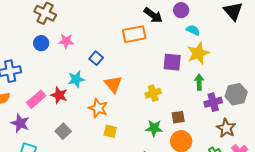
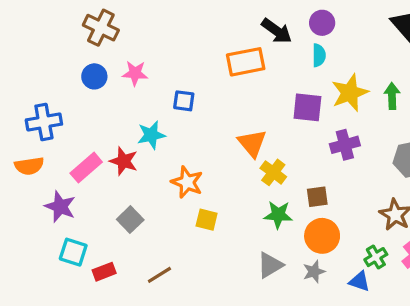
cyan semicircle: (193, 30) -> (319, 55), moved, turned 64
blue square: (96, 58) -> (184, 101), turned -32
green arrow: (199, 82) -> (392, 96), moved
orange triangle: (113, 84) -> (252, 143), moved
yellow cross: (153, 93) -> (273, 172), moved, turned -35
purple cross: (213, 102) -> (345, 145), moved

